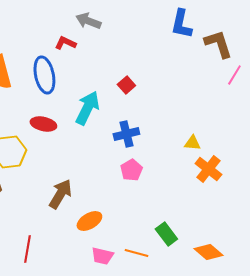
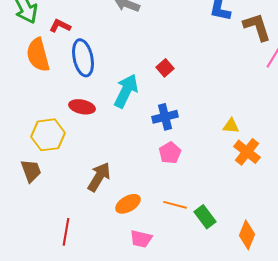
red L-shape: (65, 43) -> (60, 26), moved
orange diamond: (208, 252) -> (247, 235), turned 72
orange line: (136, 253) -> (175, 205), moved

